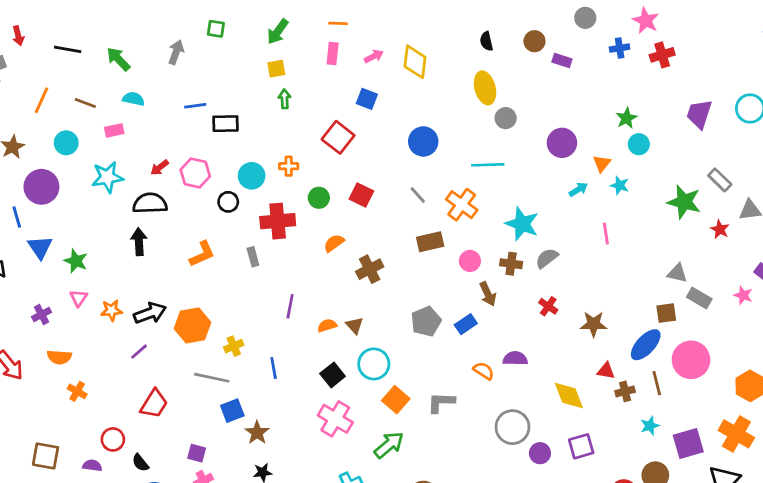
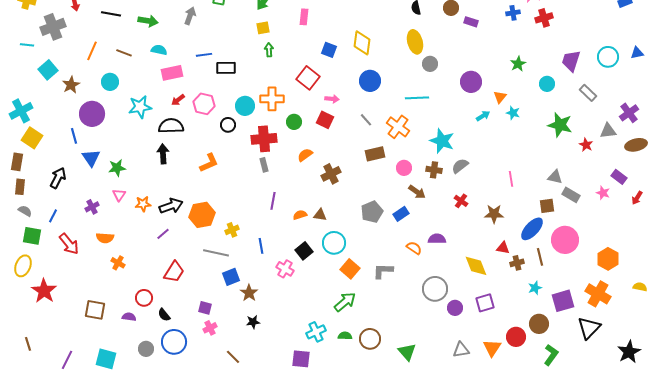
pink arrow: (374, 56) -> (332, 99), moved, turned 32
green arrow: (118, 59) -> (148, 21), turned 144
yellow diamond: (415, 62) -> (362, 43), moved
pink rectangle: (114, 130) -> (172, 73), moved, size x1.5
cyan circle: (639, 144) -> (547, 84), moved
orange cross: (289, 166) -> (272, 99), size x1.6
gray rectangle: (720, 180) -> (588, 93), moved
pink line: (606, 233) -> (511, 179), moved
gray rectangle: (253, 257) -> (264, 165), moved
green star: (76, 261) -> (117, 168), turned -30
brown arrow: (488, 294) -> (417, 192), turned -30
brown triangle: (355, 325) -> (320, 215), turned -40
pink cross: (335, 419) -> (285, 269), moved, size x0.7

